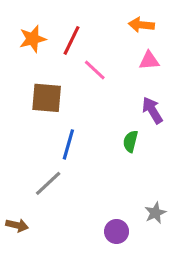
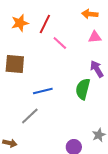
brown square: (47, 98) -> (15, 64), moved
green semicircle: (131, 141) -> (83, 89), size x1.5
blue line: (68, 144) -> (43, 91), turned 60

